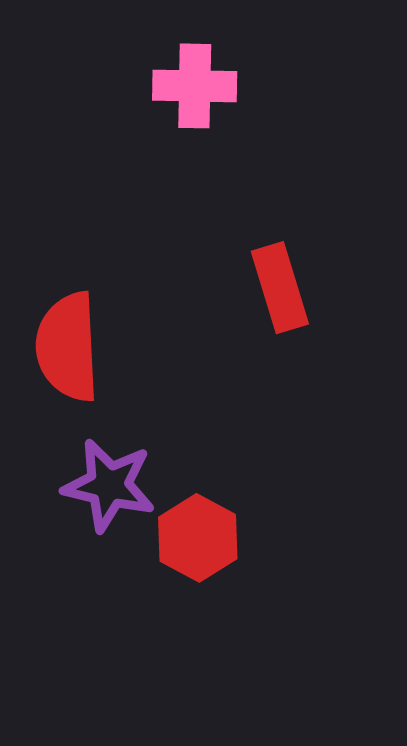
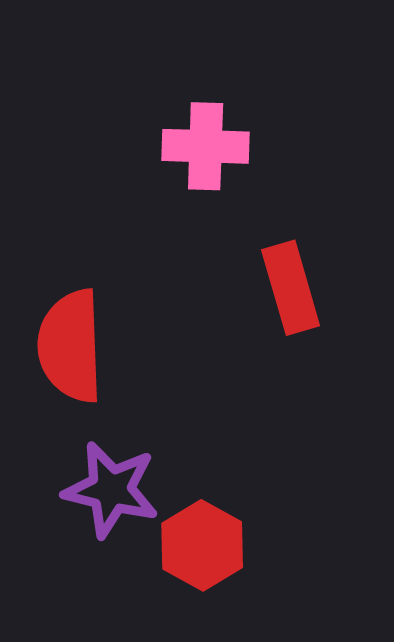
pink cross: (195, 86) -> (206, 146), moved

